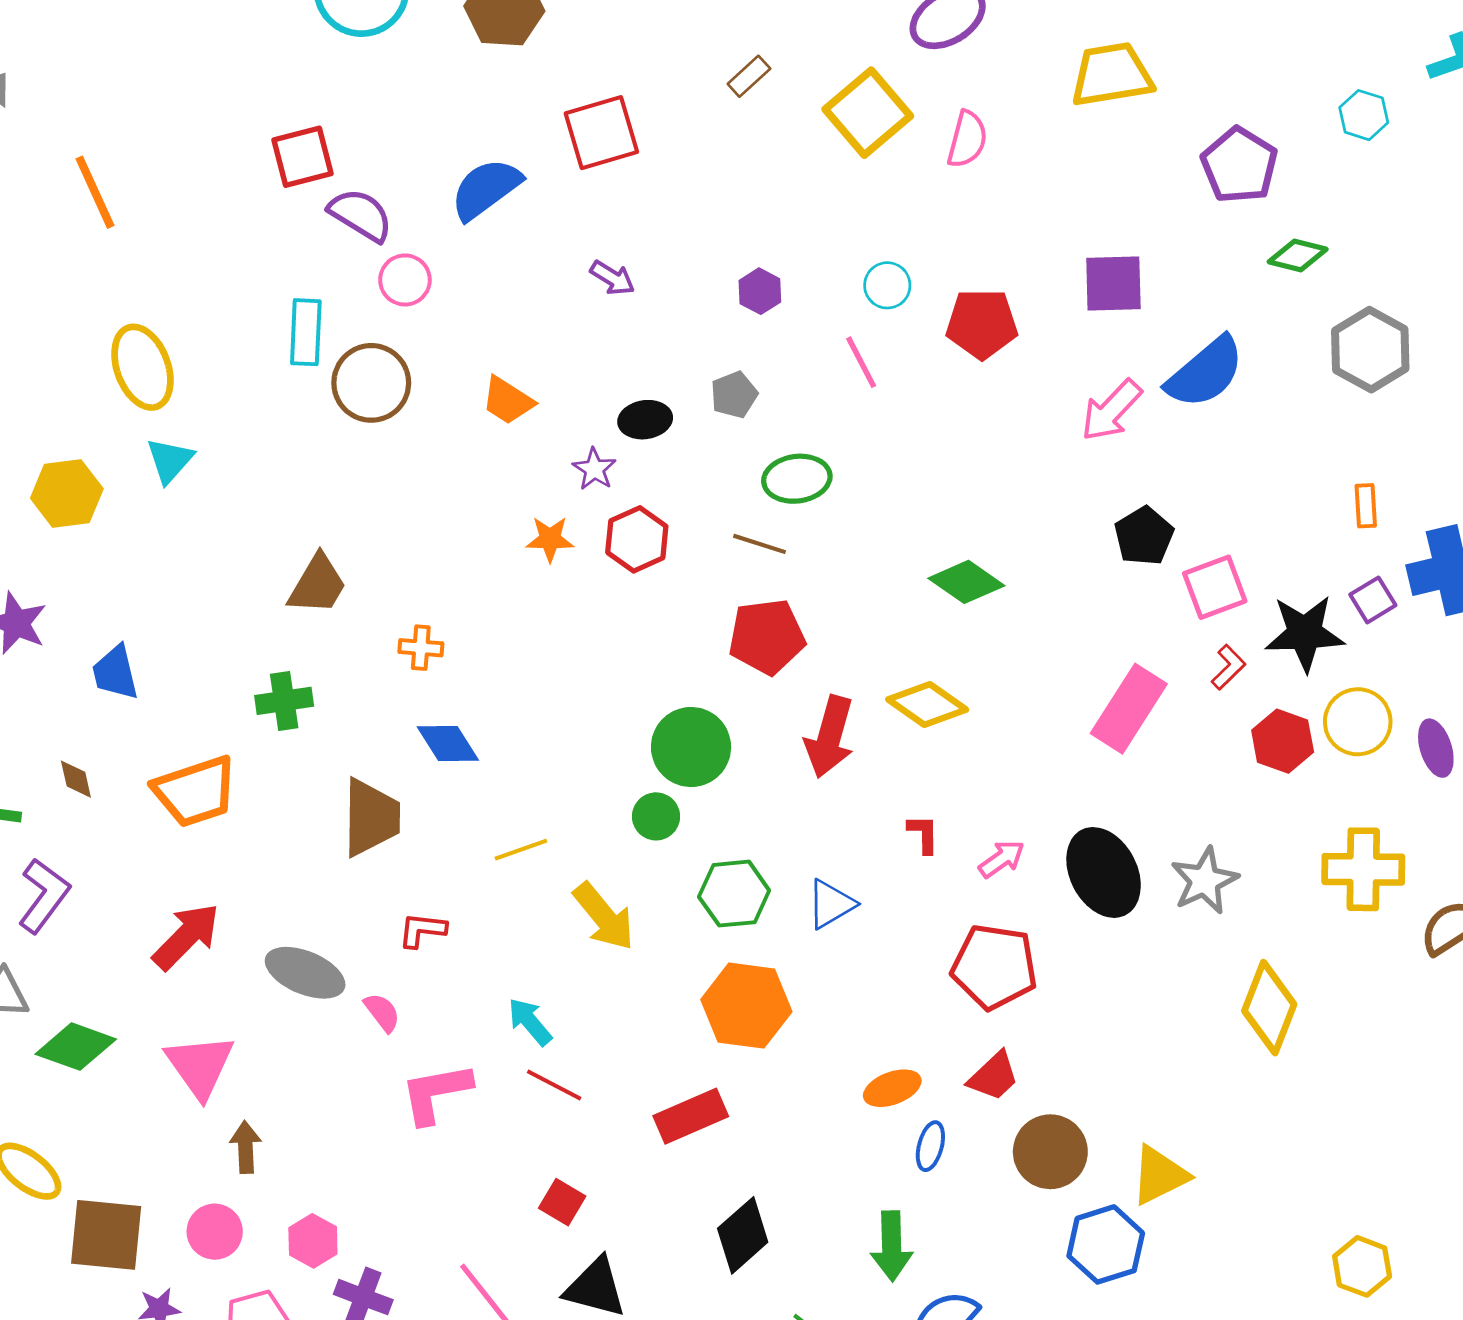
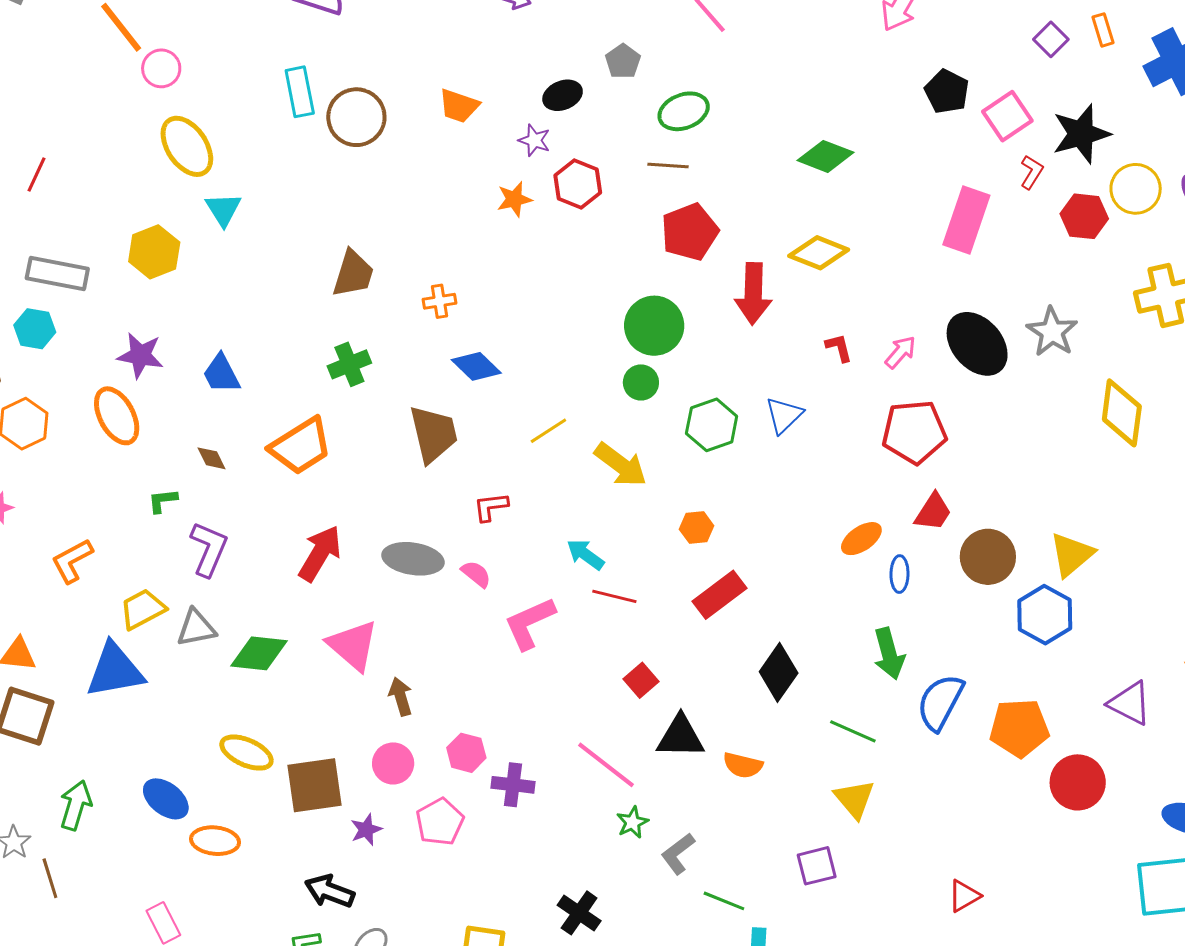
pink circle: (405, 280) -> (161, 68), moved
purple square: (1373, 600) -> (1051, 39), moved
orange hexagon: (746, 1006) -> (697, 528), moved, size x0.5
red square: (562, 1202) -> (641, 680), turned 32

